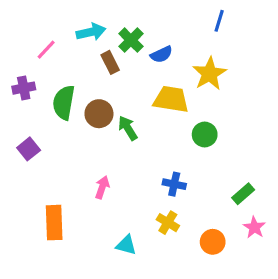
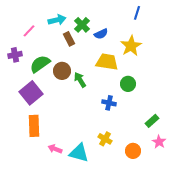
green semicircle: (64, 102) -> (40, 64), turned 45
purple square: (29, 149) -> (31, 93), moved, size x1.6
blue cross: (174, 184) -> (109, 103), moved
pink arrow: (102, 187) -> (55, 149), moved, turned -88
orange rectangle: (54, 223) -> (34, 126), moved
cyan triangle: (126, 245) -> (79, 153), size x1.5

